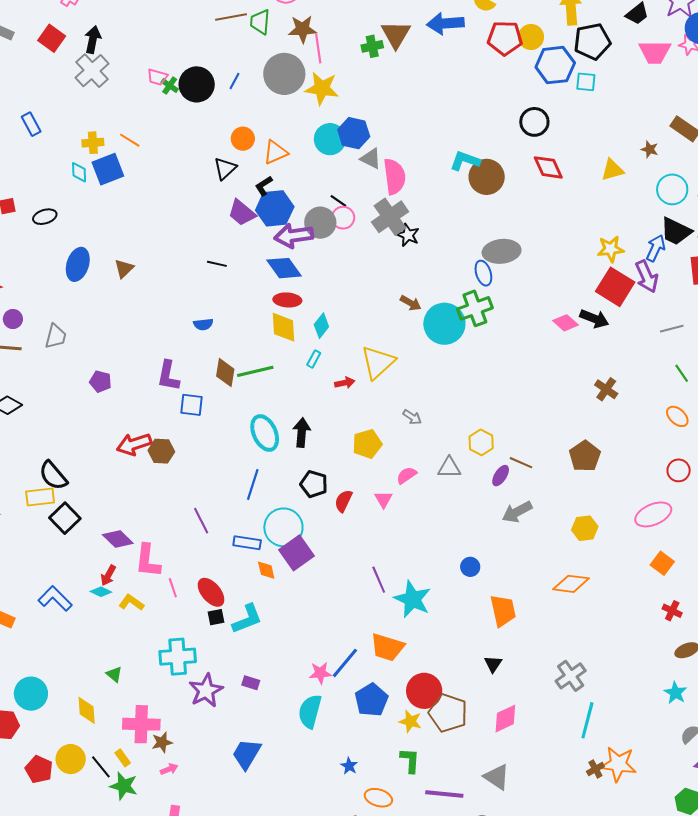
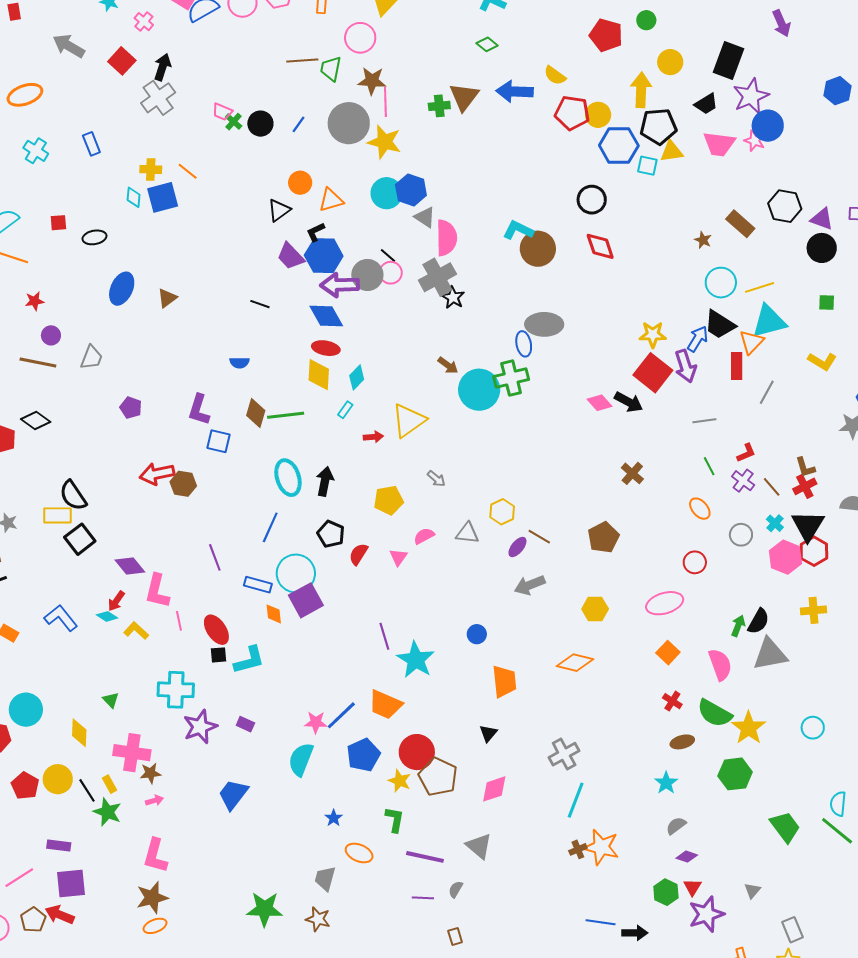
black circle: (197, 84) -> (260, 124), size x0.7
yellow triangle: (612, 170) -> (672, 151), moved

